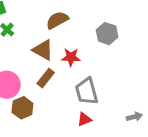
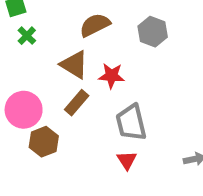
gray hexagon: (107, 34) -> (153, 32), moved
red triangle: (84, 119) -> (127, 160), turned -42

